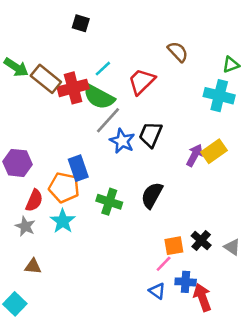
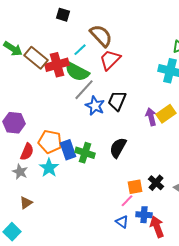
brown semicircle: (178, 52) -> (101, 36), moved, size x1.4
purple arrow: (195, 155) -> (151, 117), turned -42
blue rectangle: (78, 168) -> (68, 150), moved
brown triangle: (33, 266) -> (26, 203), turned -40

